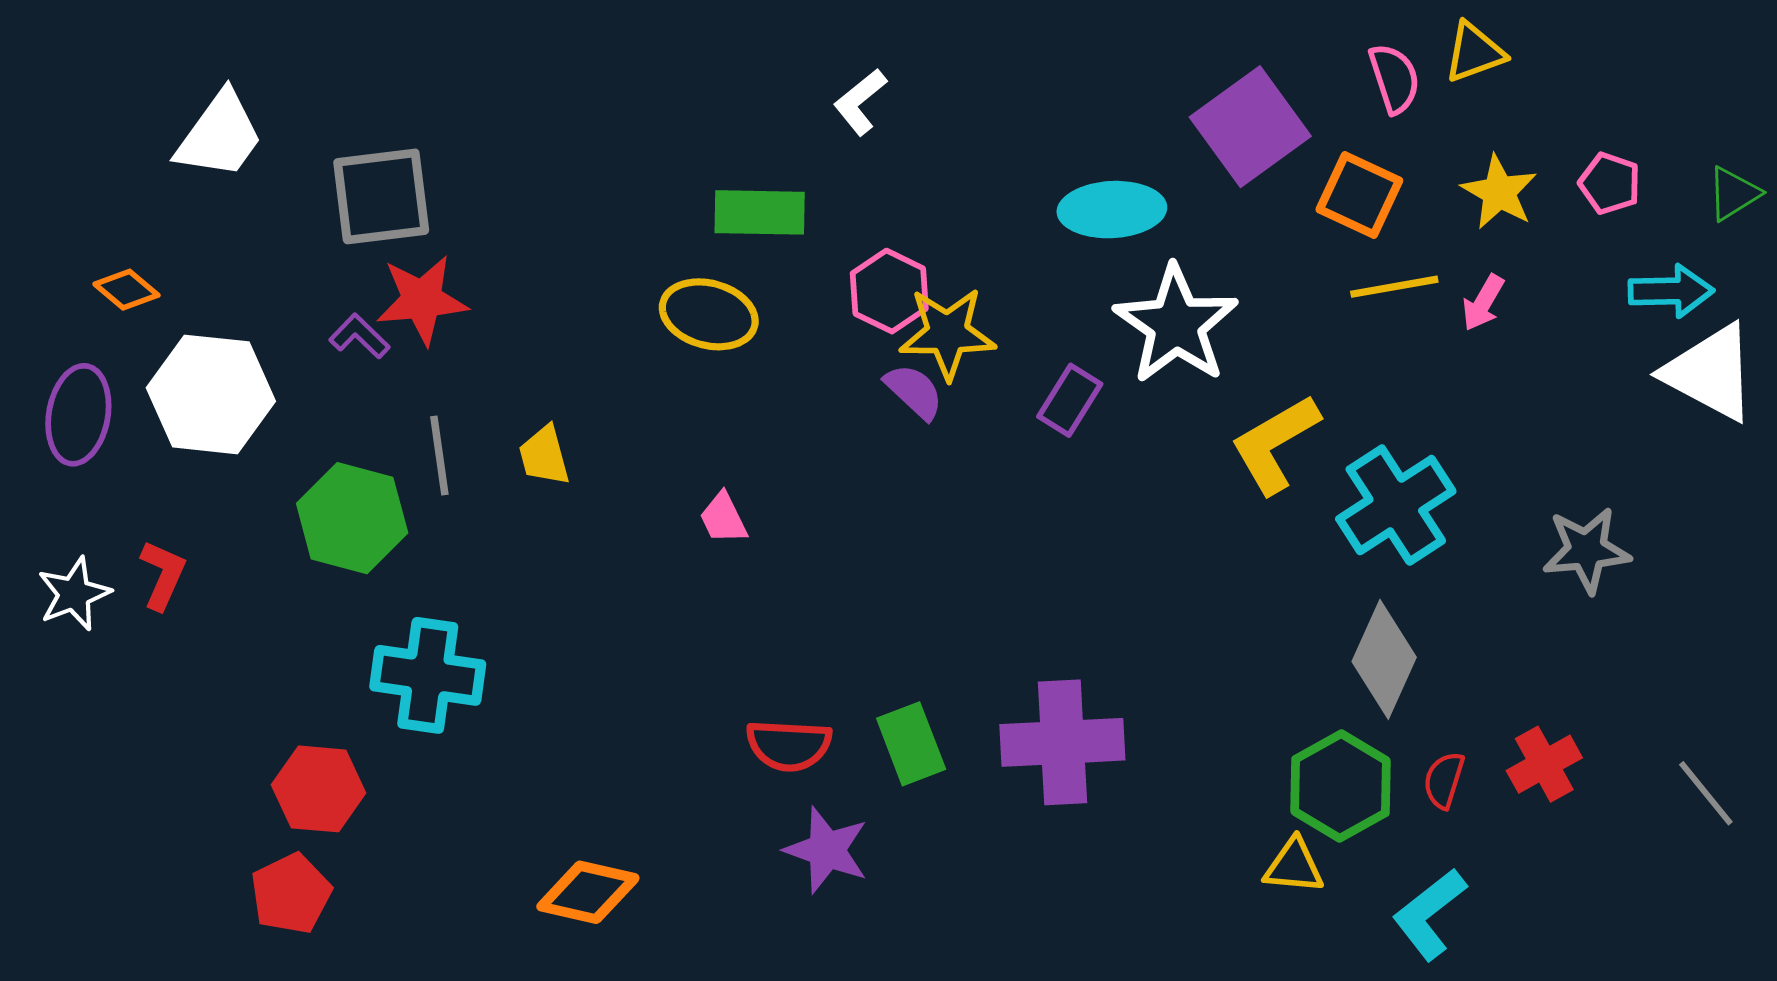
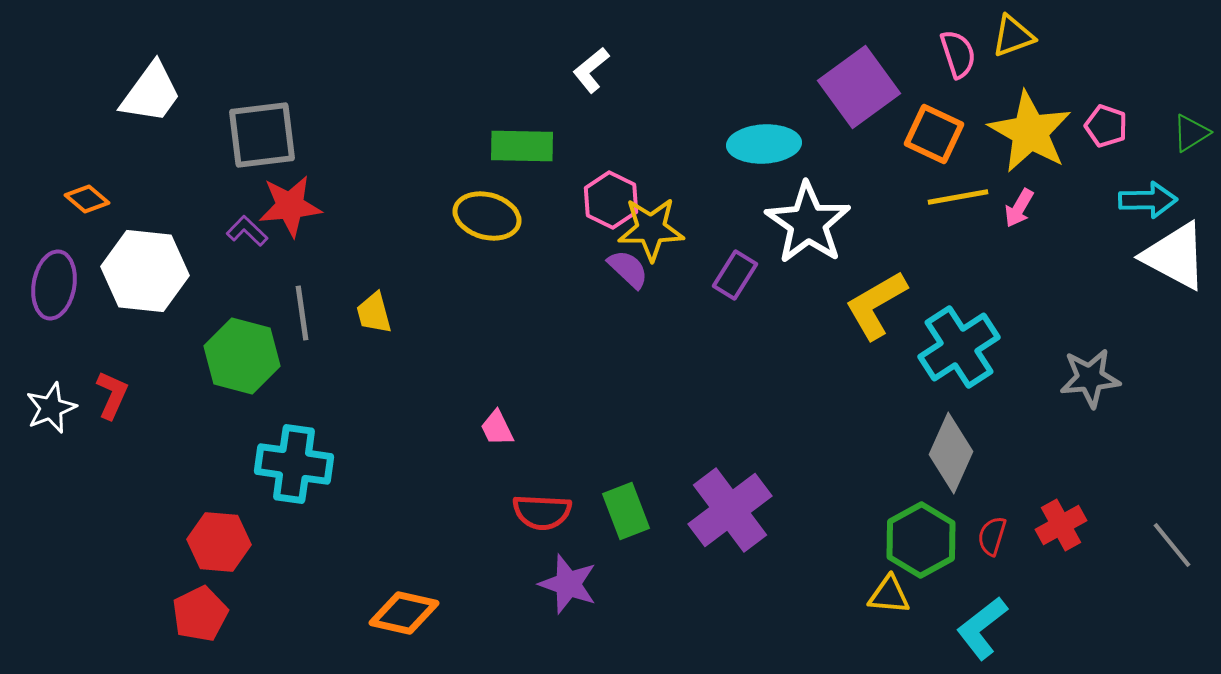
yellow star: (1499, 192) -> (1030, 132), size x1.6
pink trapezoid: (723, 518) -> (497, 428), moved
purple cross: (1062, 742) -> (730, 510), turned -34

